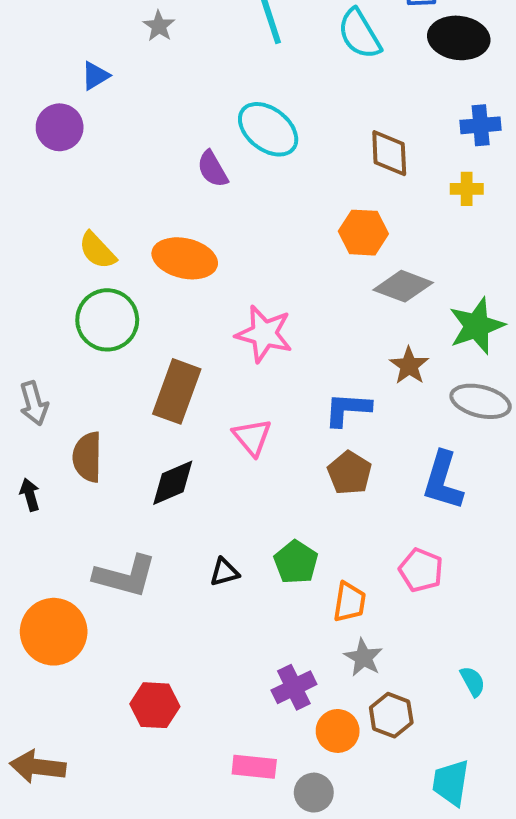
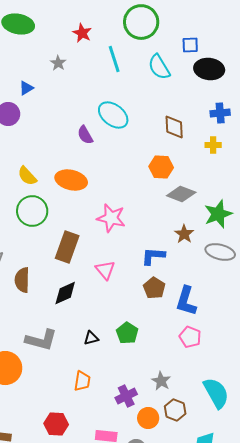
blue L-shape: (443, 481) -> (186, 301), moved
orange trapezoid: (350, 602) -> (82, 381), moved
cyan semicircle: (473, 681) -> (216, 393), size x2.0
red hexagon: (155, 705) -> (56, 424), moved

